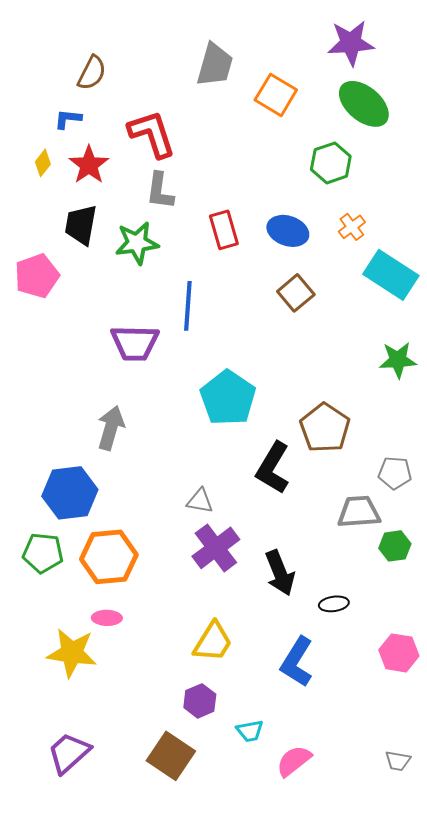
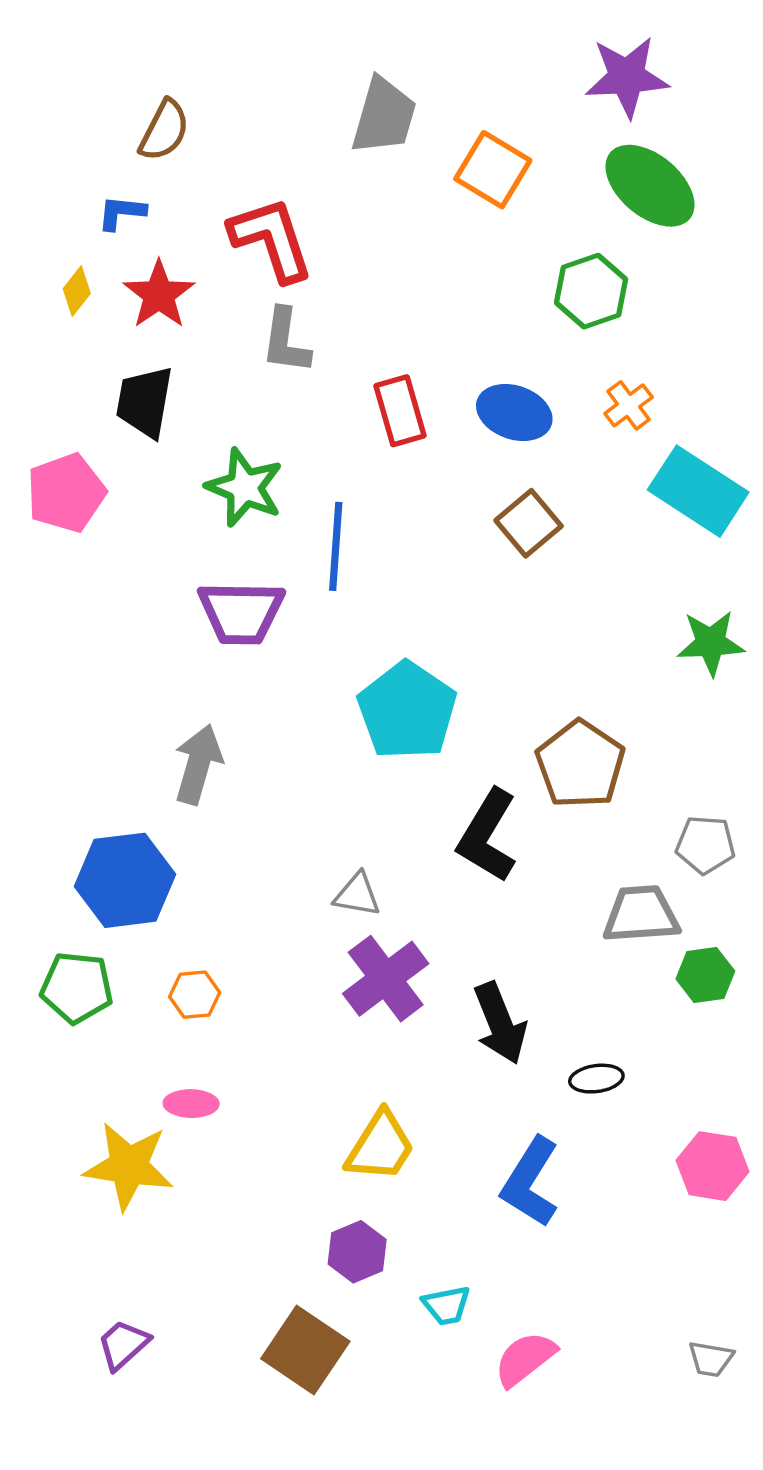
green star: (137, 243) -> (245, 488), moved, turned 30
orange hexagon: (109, 557) -> (195, 995), size x0.5
purple trapezoid: (69, 753) -> (123, 1345), size x0.7

